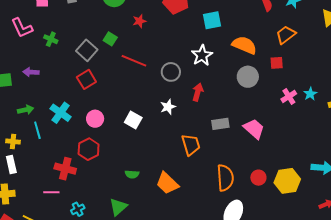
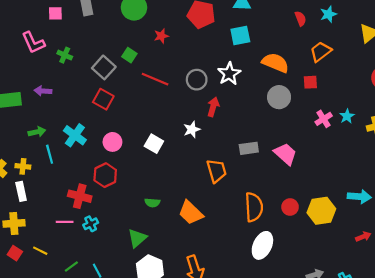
gray circle: (171, 72) -> (197, 80), moved
red square: (86, 79) -> (103, 99), turned -30
red arrow: (198, 92) -> (213, 107), moved
cyan cross: (78, 209) -> (91, 224), moved

